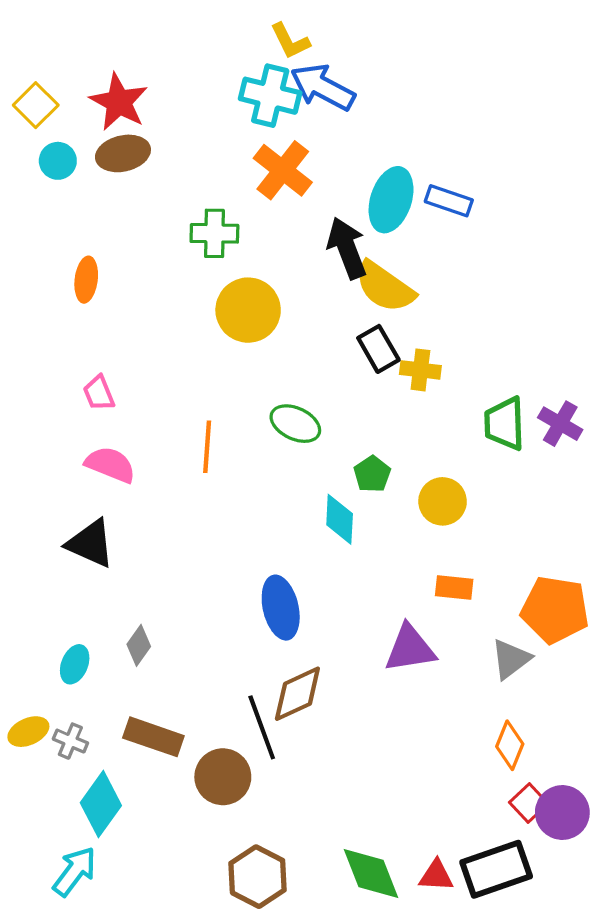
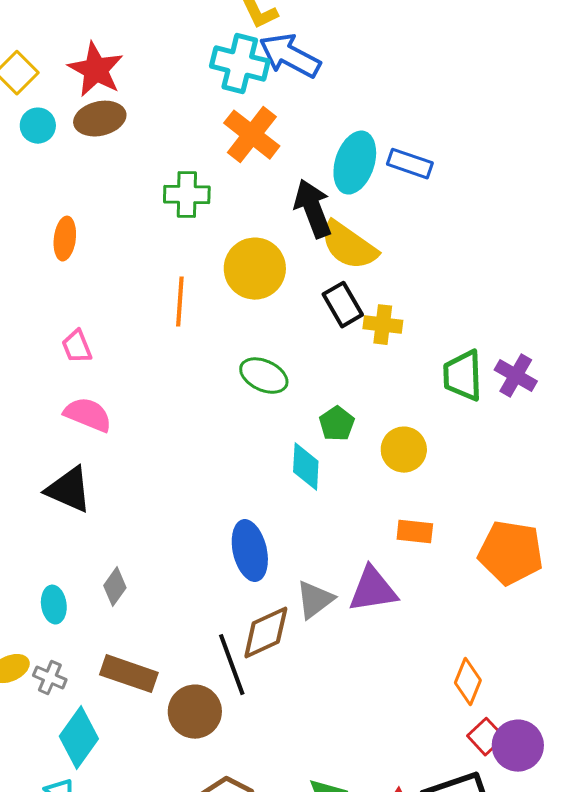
yellow circle: (248, 310) -> (255, 269), moved
orange line: (207, 447) -> (180, 302), moved
gray triangle: (511, 659) -> (315, 600), moved
cyan ellipse: (75, 664) -> (54, 605), turned -30

